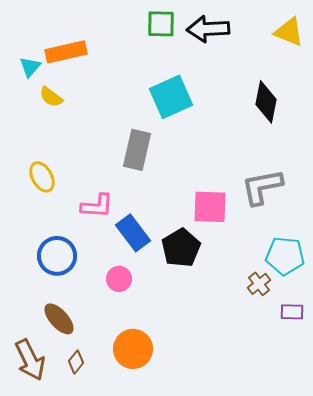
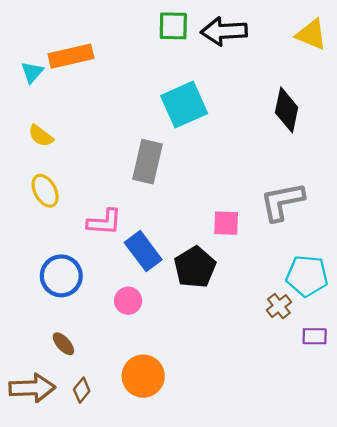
yellow semicircle: (51, 97) -> (41, 136), moved
pink square: (210, 207) -> (226, 223), size x0.7
brown ellipse: (59, 319) -> (63, 344), size x0.7
brown arrow: (30, 360) -> (32, 388), turned -66

